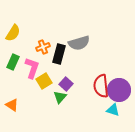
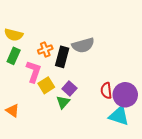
yellow semicircle: (13, 33) -> (14, 35), turned 72
green rectangle: (13, 62) -> (14, 56), moved
red semicircle: (101, 86) -> (106, 91), size x0.7
cyan triangle: (113, 110) -> (119, 116), size x1.5

